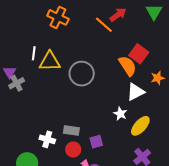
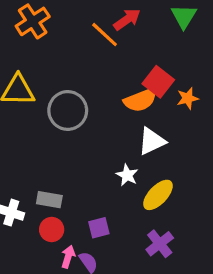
orange cross: (58, 17) -> (33, 21), turned 30
orange semicircle: (128, 66) -> (140, 100), turned 100
orange star: (158, 78) -> (188, 98), moved
purple square: (96, 142) -> (99, 228), moved

